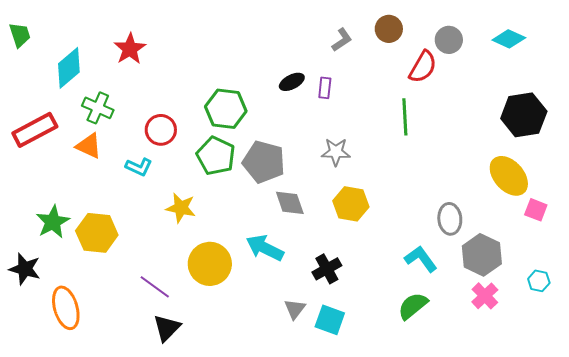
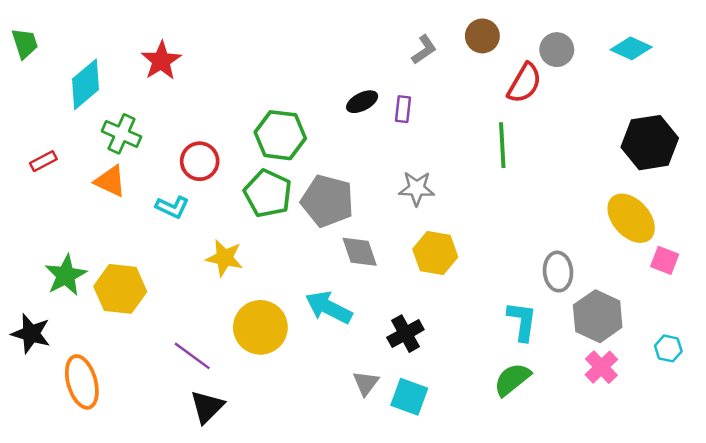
red rectangle: (35, 130) -> (43, 161), size x0.5
cyan L-shape: (421, 259) -> (522, 321), turned 44

